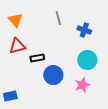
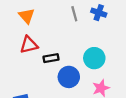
blue cross: (84, 30) -> (99, 13), moved
cyan circle: (87, 60) -> (94, 58), moved

